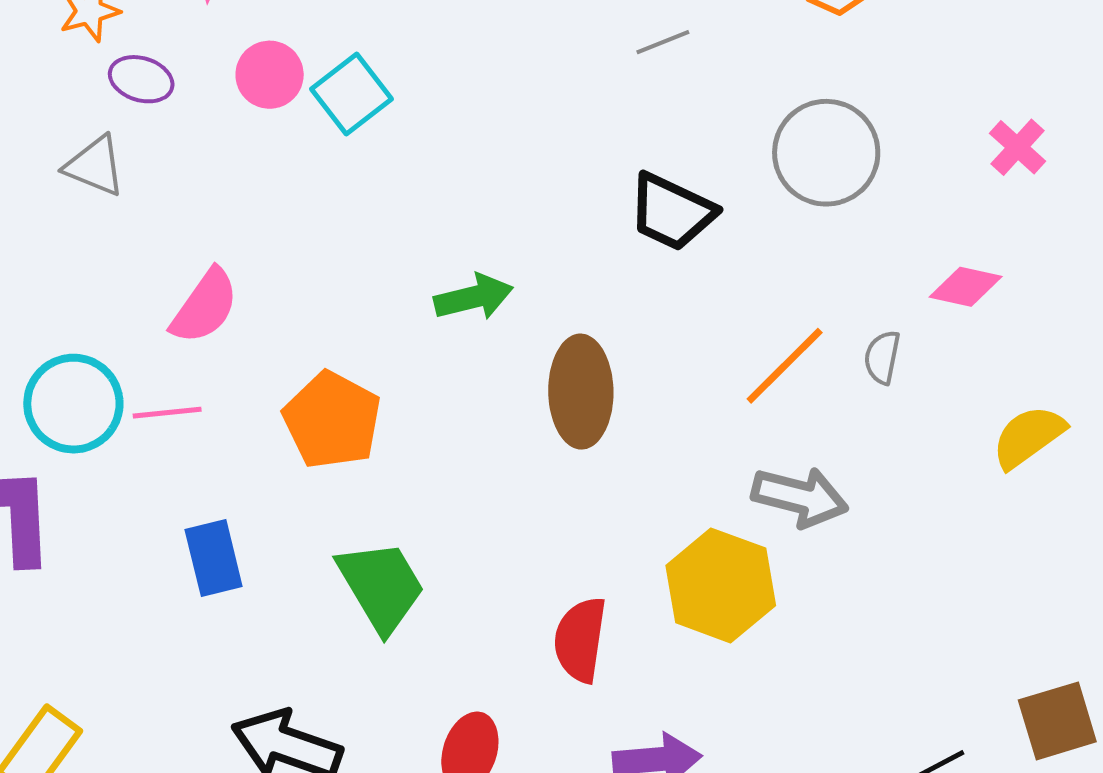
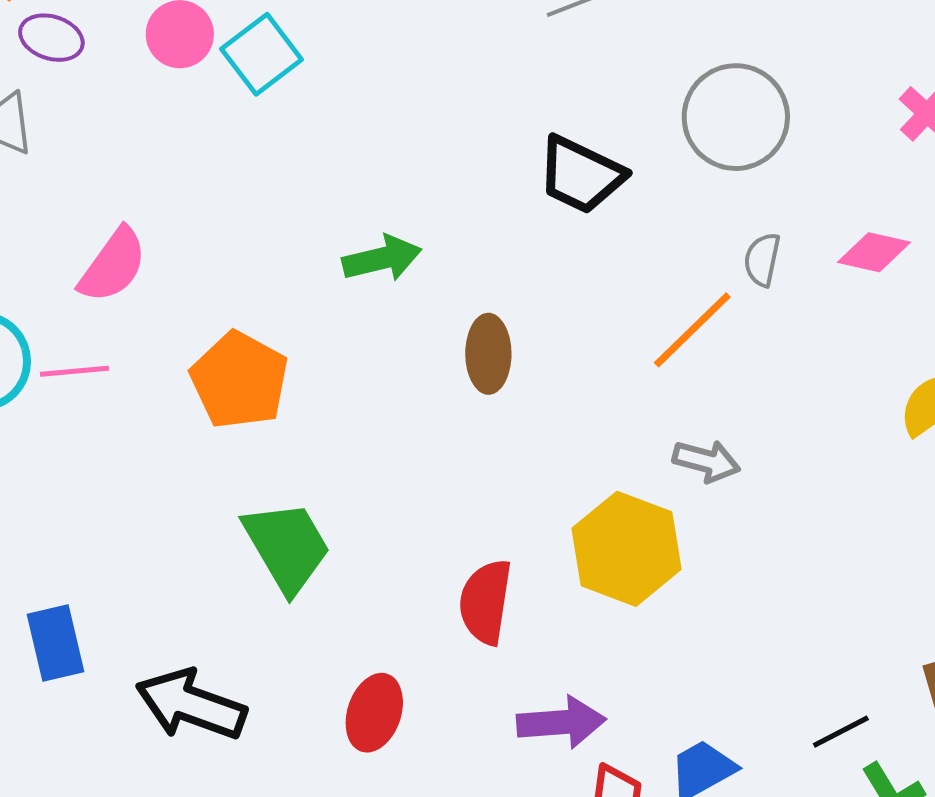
gray semicircle: (882, 357) -> (762, 260), moved
brown ellipse: (581, 392) -> (488, 354), size x0.7
gray arrow: (800, 497) -> (706, 461), size x0.7
blue rectangle: (214, 558) -> (55, 643), moved

